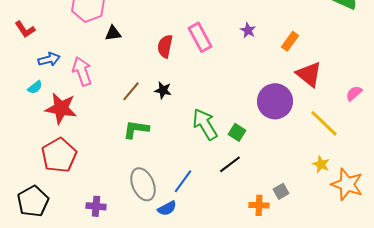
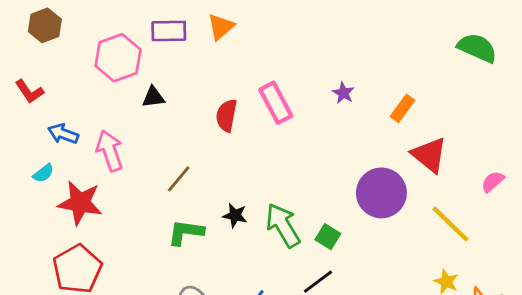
blue arrow: (49, 59) -> (63, 134), turned -145
black star: (163, 90) -> (235, 215), moved

